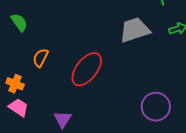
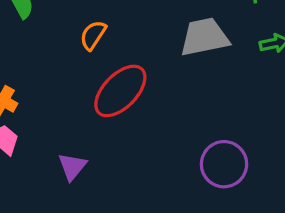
orange semicircle: (41, 58) -> (93, 35), moved

